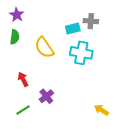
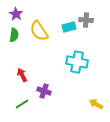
yellow semicircle: (44, 48) -> (39, 31), moved
cyan cross: (81, 53) -> (77, 62), moved
purple cross: (46, 96) -> (44, 91), turned -32

